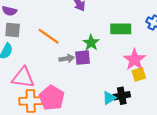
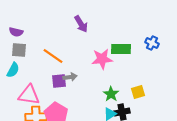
green star: (91, 43) -> (111, 94), moved
purple square: (83, 58) -> (59, 81), moved
pink star: (135, 60) -> (102, 59), moved, turned 30

